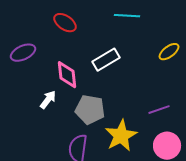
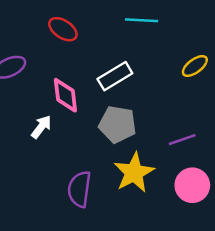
gray pentagon: (90, 110) -> (117, 124), moved

